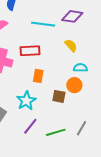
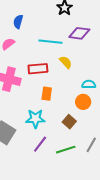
yellow semicircle: (71, 45) -> (66, 62), moved
brown square: (59, 96) -> (69, 122), moved, turned 32
cyan star: (26, 101) -> (35, 119), turned 30

